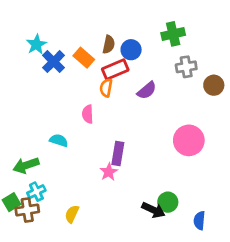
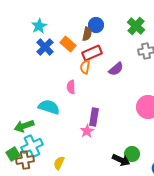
green cross: (173, 34) -> (136, 26), turned -36
cyan star: (36, 44) -> (39, 26), moved
blue circle: (131, 50) -> (96, 25), moved
cyan semicircle: (59, 140) -> (49, 107), size x1.5
cyan cross: (36, 192) -> (32, 146), size x1.5

